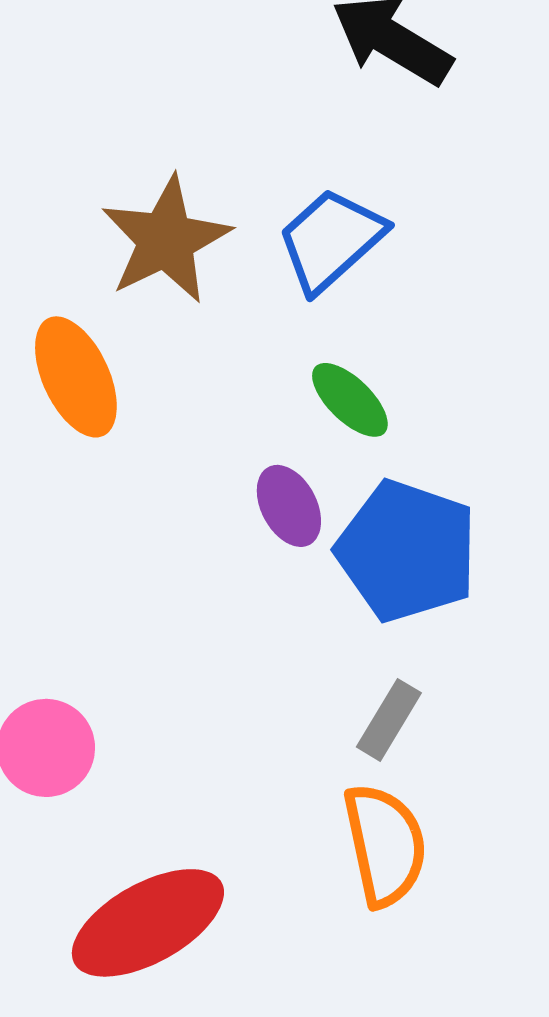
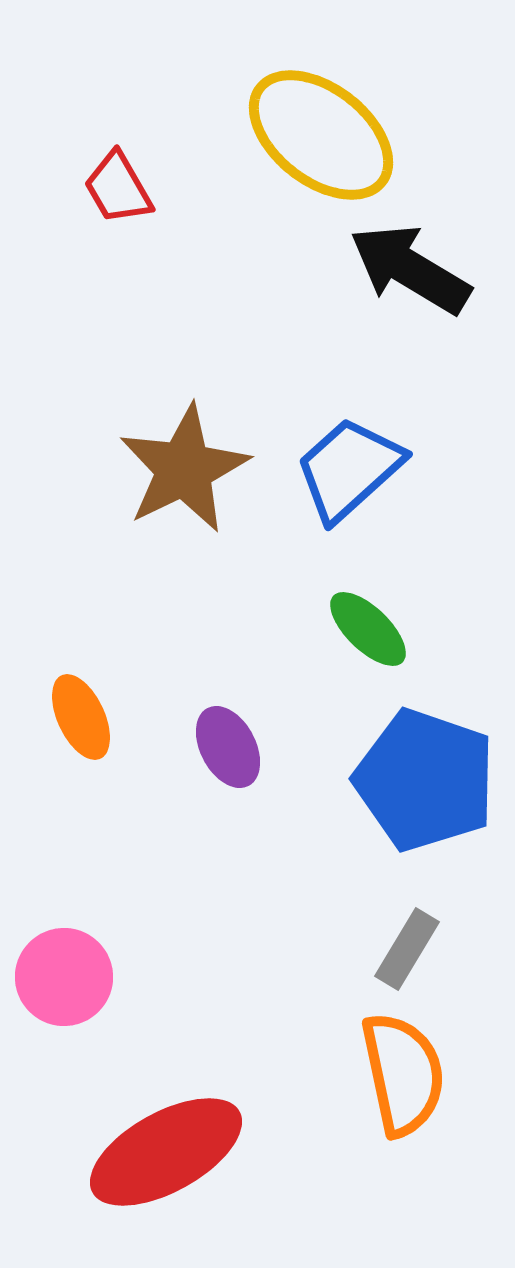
orange ellipse: (76, 377) -> (81, 717), moved, size x0.7
purple ellipse: (289, 506) -> (228, 747), moved

